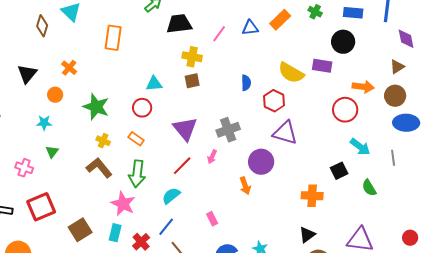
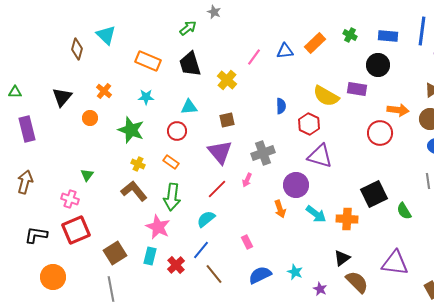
black trapezoid: (179, 24) -> (190, 64), moved, turned -100
orange rectangle: (113, 38) -> (148, 61), turned -75
yellow cross: (192, 57) -> (227, 80), turned 30
brown square: (192, 81) -> (227, 120), moved
cyan star: (44, 123) -> (146, 97), moved
cyan arrow: (360, 147) -> (316, 214), moved
pink cross: (24, 168) -> (70, 199), moved
black square: (339, 171) -> (374, 194), size x1.5

